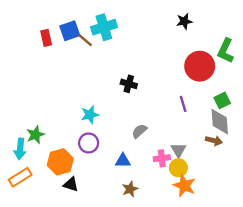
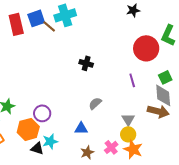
red rectangle: (46, 38) -> (16, 24), size x1.5
cyan star: (90, 115) -> (50, 141), moved
brown arrow: (214, 141) -> (158, 111), size x1.5
purple circle: (89, 143) -> (42, 113), moved
pink cross: (162, 158) -> (111, 147), moved, turned -32

